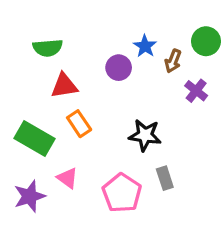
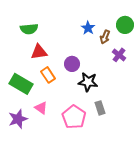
purple circle: (119, 68) -> (72, 64), moved

